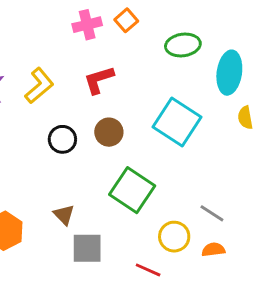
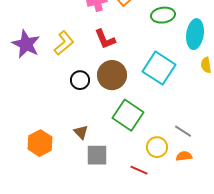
red L-shape: (99, 80) -> (105, 39), turned -95
brown circle: (109, 132) -> (112, 75), size x1.5

